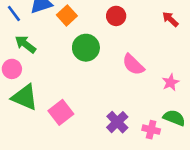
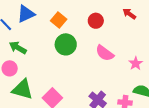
orange square: (67, 15) -> (59, 20), moved
red circle: (116, 16) -> (96, 21), moved

